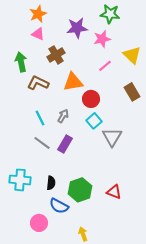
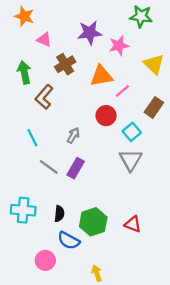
orange star: (38, 14) -> (24, 16), moved, turned -30
green star: (110, 14) -> (141, 16), moved
pink line: (105, 66) -> (122, 91), moved
orange triangle: (73, 82) -> (101, 76), moved
brown L-shape: (38, 83) -> (44, 97), turned -75
brown rectangle: (132, 92) -> (154, 107), turned 66
cyan line: (40, 118) -> (32, 138), moved
cyan square: (94, 121) -> (132, 132), moved

